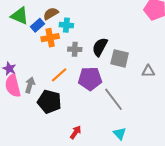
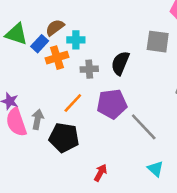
gray square: (120, 58) -> (158, 42), moved

